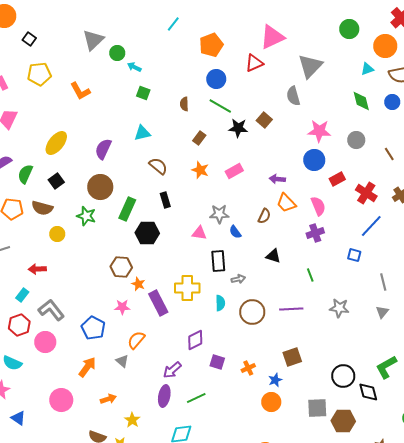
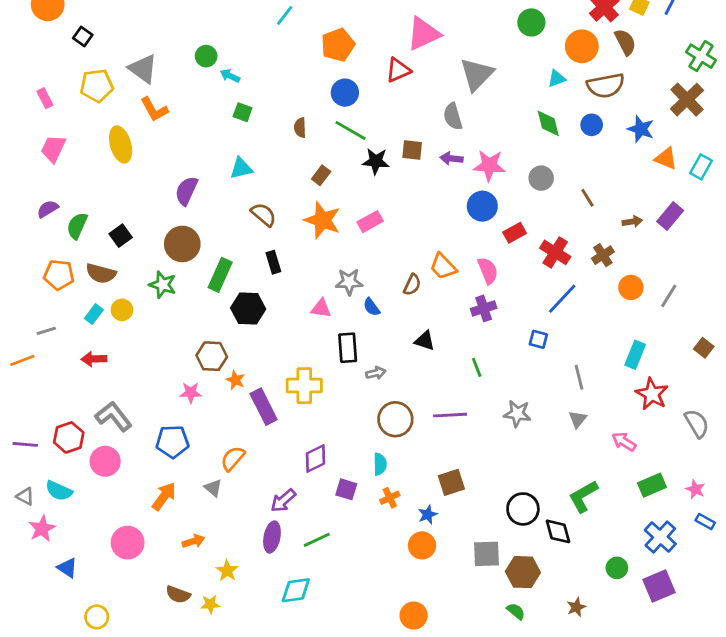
gray triangle: (93, 40) -> (143, 69), moved, turned -40
brown square: (264, 120) -> (412, 150), turned -35
yellow ellipse: (56, 143) -> (121, 144), moved, turned -55
orange star: (200, 170) -> (322, 220), size x1.5
purple arrow: (277, 179) -> (451, 158), moved
cyan rectangle: (22, 295) -> (94, 314), moved
cyan semicircle: (220, 303) -> (380, 464), moved
pink star: (122, 307) -> (191, 393), moved
blue pentagon: (93, 328) -> (172, 442), turned -30

